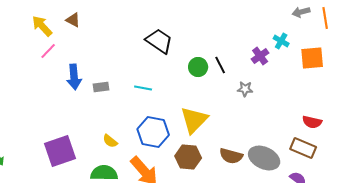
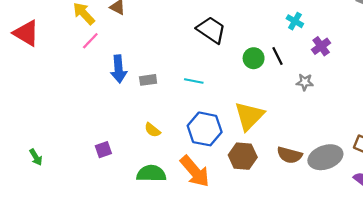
cyan cross: (281, 41) -> (295, 21), moved
yellow semicircle: (110, 141) -> (152, 130), moved
purple square: (60, 151) -> (103, 150), size x0.5
gray ellipse: (264, 158) -> (325, 157), turned -44

